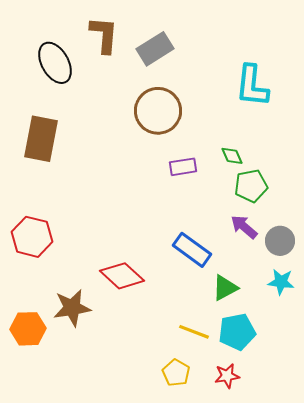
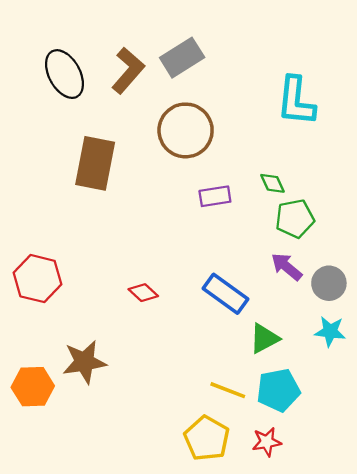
brown L-shape: (104, 35) -> (128, 71), moved, turned 36
brown rectangle: (41, 139) -> (95, 163), moved
red diamond: (122, 276) -> (143, 293), moved, size x0.6
yellow pentagon: (176, 373) -> (207, 438), size x1.4

